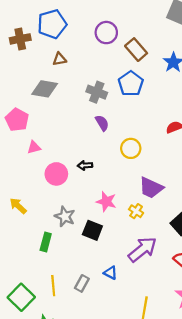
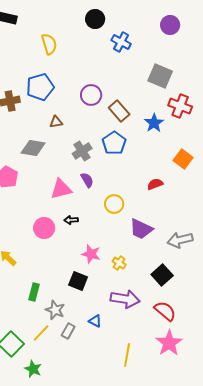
brown triangle: (60, 59) -> (56, 122), moved
gray cross: (97, 92) -> (82, 151), turned 36
pink triangle: (34, 147) -> (61, 189), moved, size x1.6
purple trapezoid: (151, 188) -> (141, 229), moved
gray star: (65, 216) -> (55, 310), moved
purple arrow: (142, 249) -> (125, 299), turned 48
yellow line: (53, 286) -> (41, 333), turned 48

